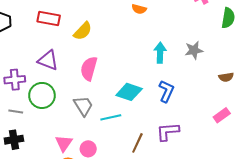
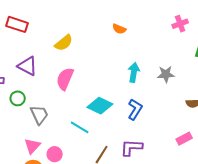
red rectangle: (49, 18) -> (17, 24), moved
green circle: (42, 95) -> (18, 98), size x0.6
gray trapezoid: (83, 106) -> (39, 115), moved
cyan line: (111, 117) -> (80, 127), turned 36

